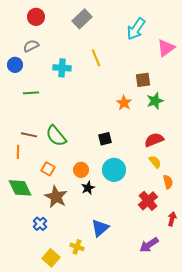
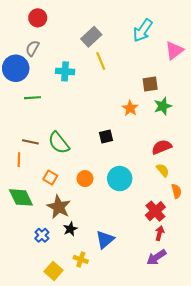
gray rectangle: (82, 19) -> (91, 37), moved
gray semicircle: (31, 46) -> (32, 48), turned -35
blue circle: (15, 65) -> (16, 68), size x1.6
black square: (105, 139) -> (106, 137), moved
black star: (88, 188) -> (70, 229), moved
red arrow: (172, 219) -> (160, 233), moved

